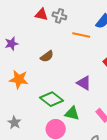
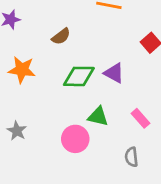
green diamond: (52, 99) -> (79, 76), moved, turned -35

